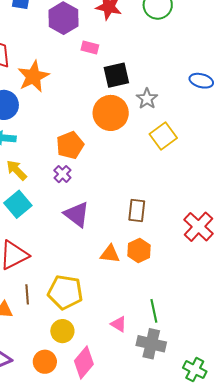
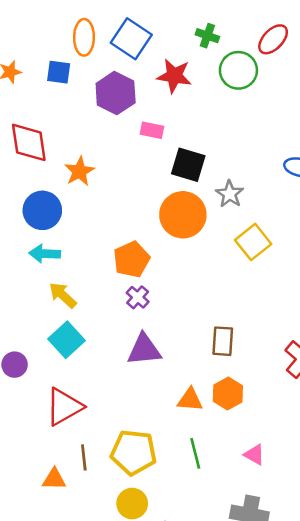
black square: (116, 75) -> (188, 165), turned 32
orange star: (33, 76) -> (79, 171), size x0.7
purple cross: (62, 174) -> (138, 297), moved
purple triangle: (77, 214) -> (144, 350), turned -40
green line: (154, 311) -> (195, 453), moved
pink triangle: (119, 324) -> (254, 455), moved

